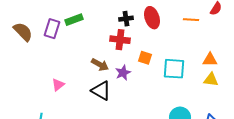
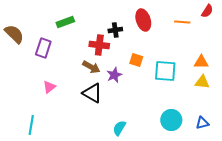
black cross: (126, 19) -> (115, 30), moved
purple rectangle: (52, 29) -> (43, 48), moved
red cross: (120, 40) -> (99, 45), moved

